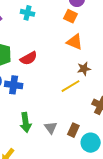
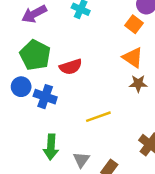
brown star: (84, 69) -> (138, 83), moved
yellow line: (70, 86) -> (98, 117), moved

